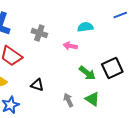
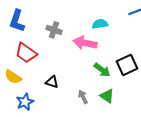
pink arrow: (70, 46) -> (85, 43), size x1.6

